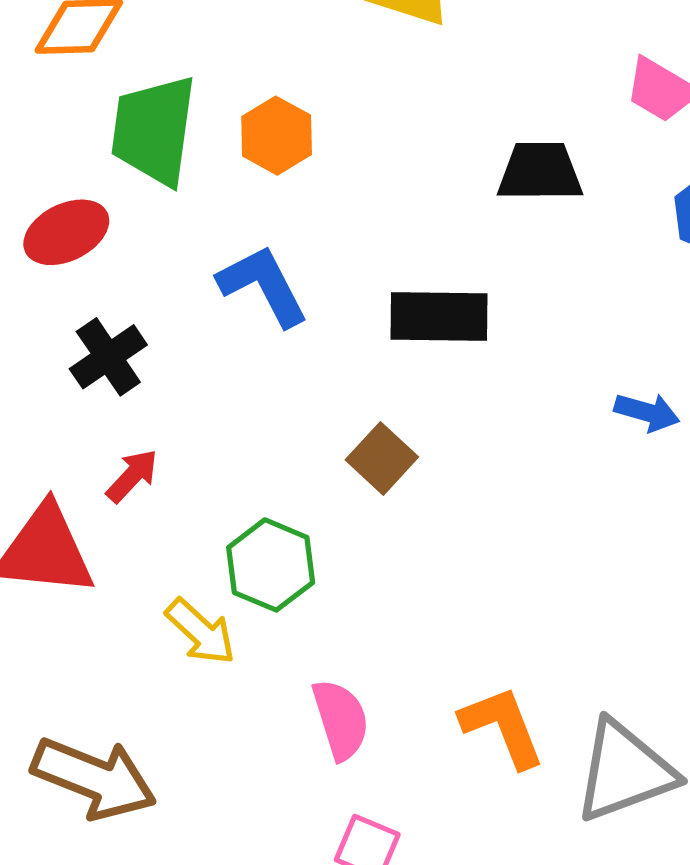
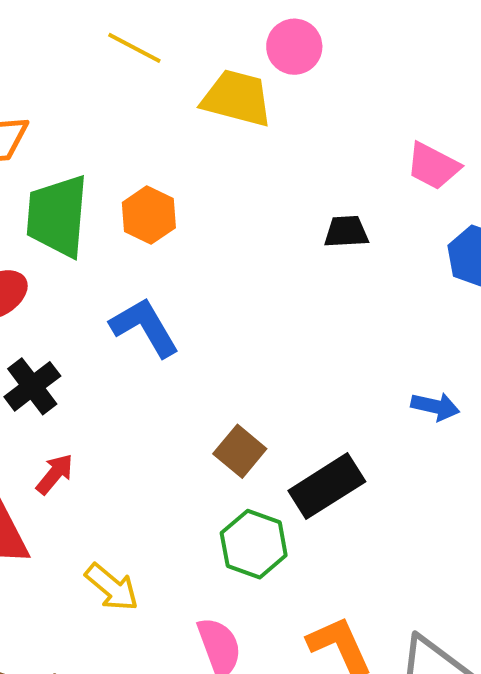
black trapezoid: (540, 172) -> (346, 232), size x0.7
black rectangle: (439, 316) -> (327, 486), moved, turned -30
green hexagon: (271, 565) -> (254, 544), moved

